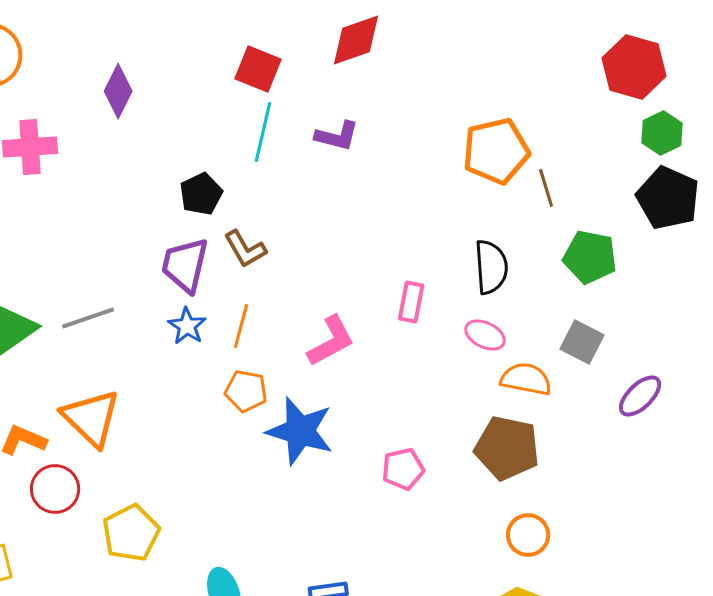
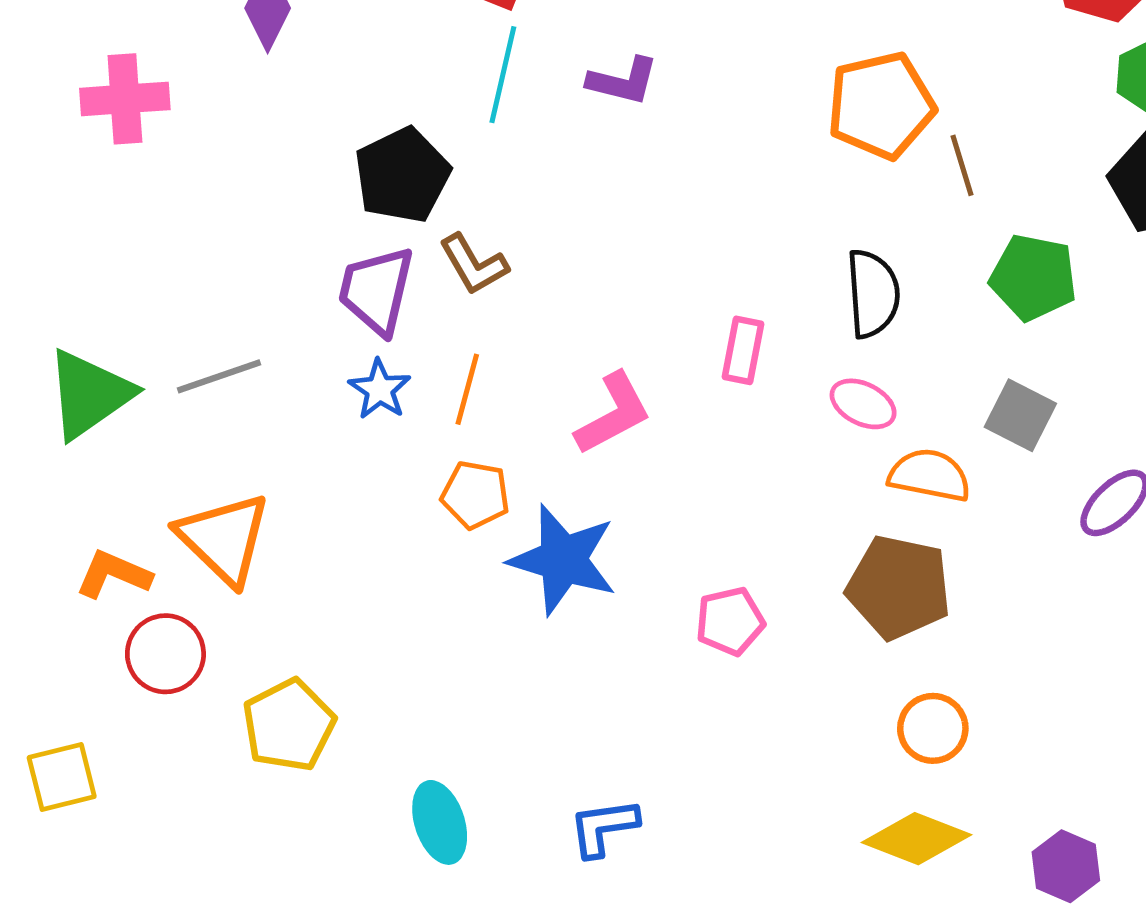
black pentagon: (201, 194) -> (402, 175), size x1.4

